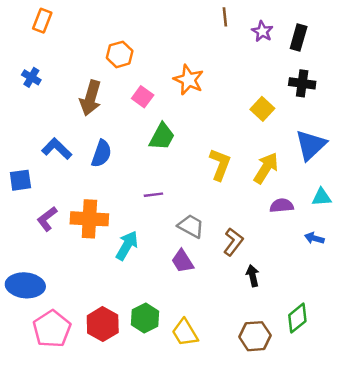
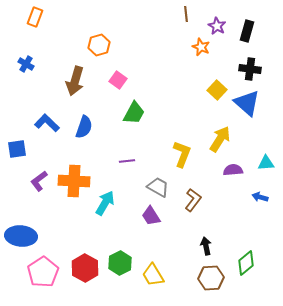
orange star: (189, 80) -> (201, 47), moved, size x0.7
blue triangle: (311, 145) -> (247, 103), moved, turned -36
yellow L-shape: (220, 164) -> (182, 154), moved
black arrow: (253, 276) -> (206, 246), moved

